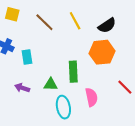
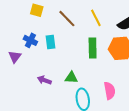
cyan rectangle: (27, 57) -> (50, 42), moved
green rectangle: (73, 72) -> (93, 48), moved

